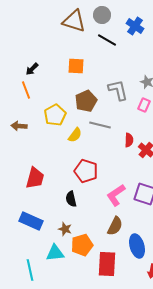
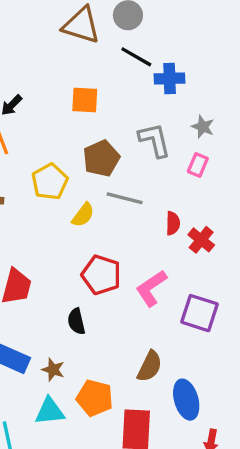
blue cross: (135, 26) -> (170, 78), moved, turned -36
pink L-shape: (116, 195) -> (151, 288), moved
brown star: (65, 229) -> (53, 370), moved
orange pentagon: (82, 245) -> (95, 398), turned 30

